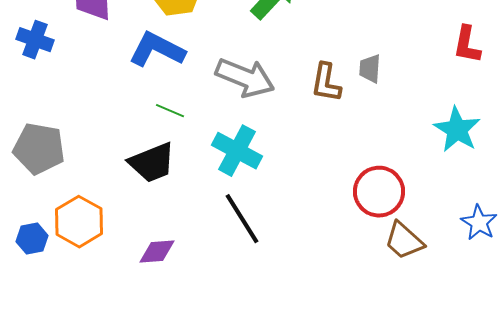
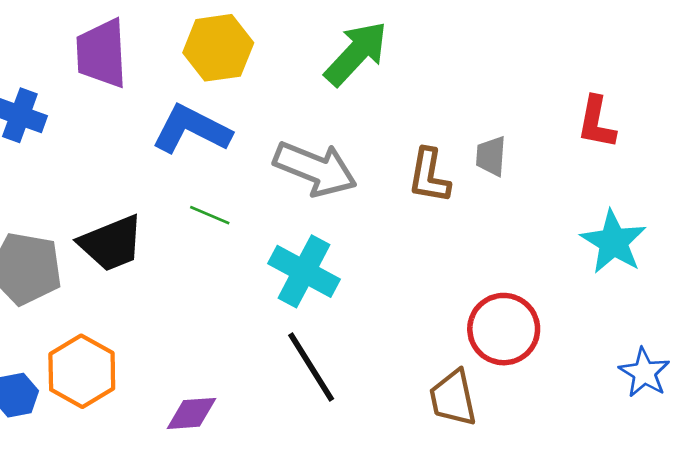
red L-shape: (467, 45) -> (596, 122), moved
black trapezoid: (152, 163) -> (111, 243), moved
brown trapezoid: (404, 241) -> (453, 398), moved, turned 36

